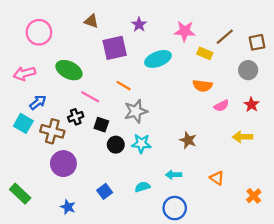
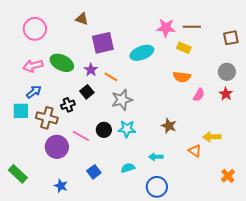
purple star: (139, 24) -> (91, 70), moved
brown line: (225, 37) -> (192, 27), moved, turned 42
gray circle: (248, 70) -> (227, 72), moved
pink arrow: (24, 73) -> (33, 66), moved
pink line: (90, 97) -> (81, 136), moved
pink semicircle: (221, 106) -> (199, 95), turned -32
cyan square: (23, 123) -> (21, 111), turned -30
black square: (101, 125) -> (87, 92), moved, turned 32
yellow arrow: (243, 137) -> (212, 137), moved
orange triangle: (217, 178) -> (195, 151), moved

